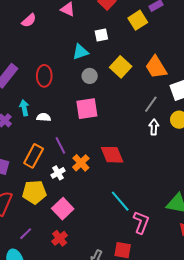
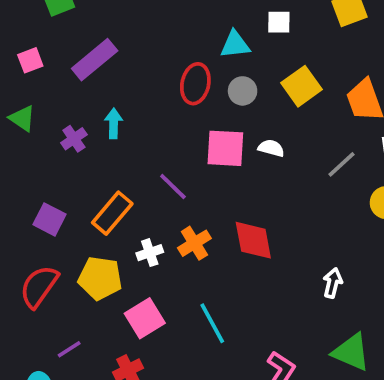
red ellipse: (44, 76) -> (195, 84), moved
white semicircle: (44, 117) -> (271, 148), moved
white arrow: (154, 127) -> (333, 283), moved
purple line: (60, 145) -> (173, 187), moved, turned -30
cyan line: (120, 201) -> (212, 323), moved

